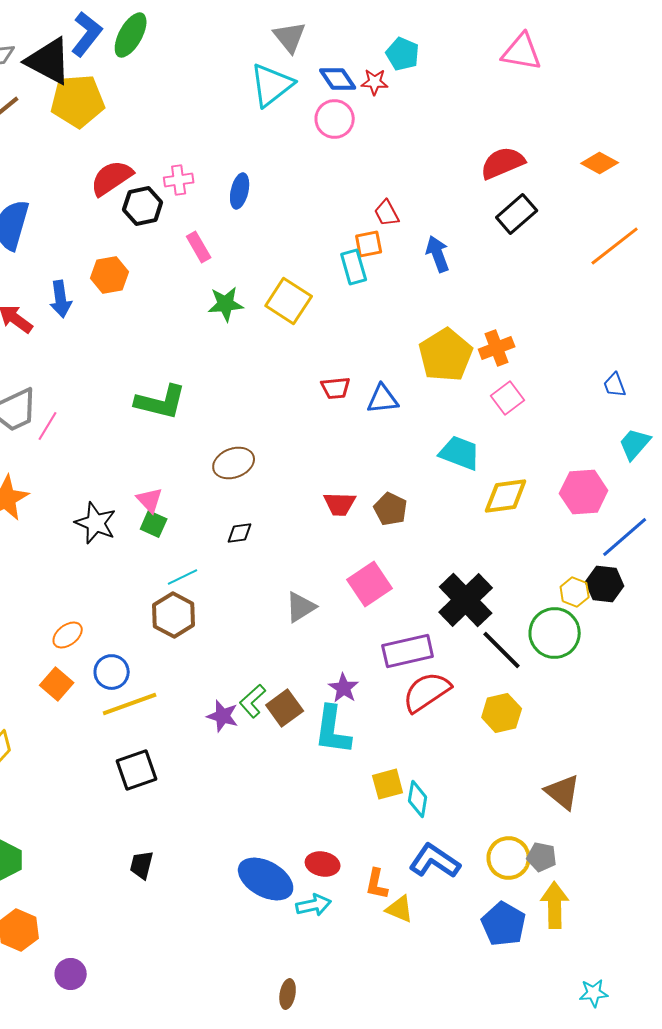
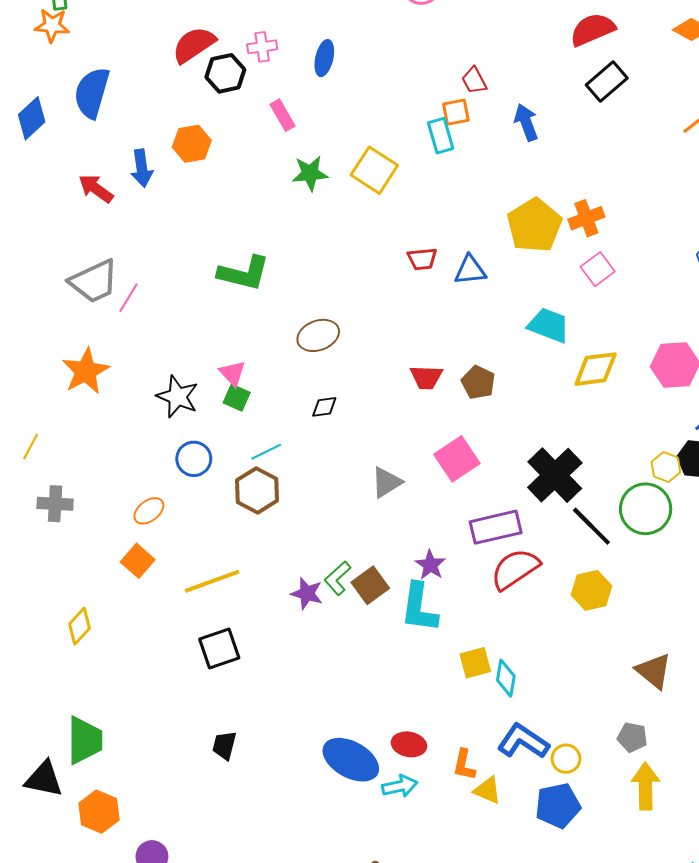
blue circle: (112, 672) -> (194, 459), moved
yellow circle: (509, 858) -> (566, 759), moved, size x0.7
blue pentagon: (504, 924) -> (558, 806), moved, turned 30

